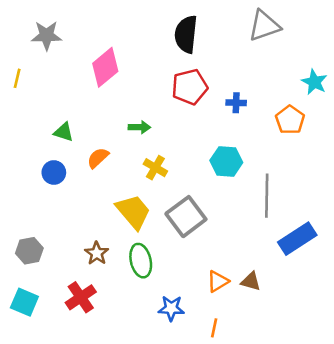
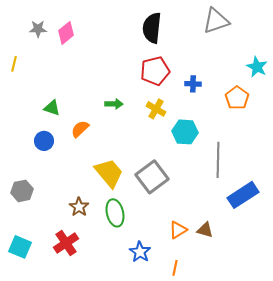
gray star: (46, 35) -> (38, 29), size x0.7
pink diamond: (105, 67) -> (66, 33), moved, size x0.7
yellow cross: (155, 168) -> (156, 109), moved
gray hexagon: (29, 251) -> (22, 191), moved
blue star: (171, 308) -> (140, 252), turned 30

